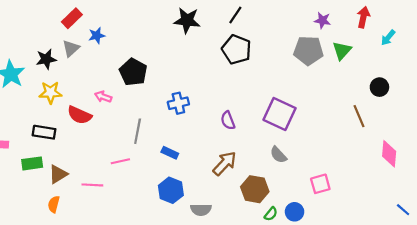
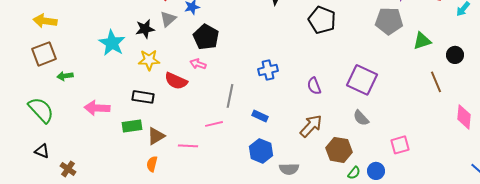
green triangle: (342, 51) -> (422, 41), moved, turned 30
black pentagon: (133, 72) -> (206, 37), moved

